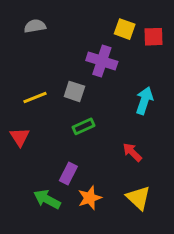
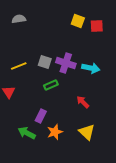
purple cross: (102, 61) -> (66, 63), moved
cyan arrow: (144, 101) -> (91, 68), turned 84

